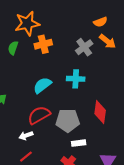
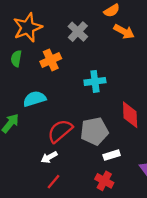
orange cross: (43, 44) -> (51, 60), moved
gray cross: (84, 47) -> (78, 32), moved
cyan semicircle: (42, 85) -> (34, 99), moved, turned 30

